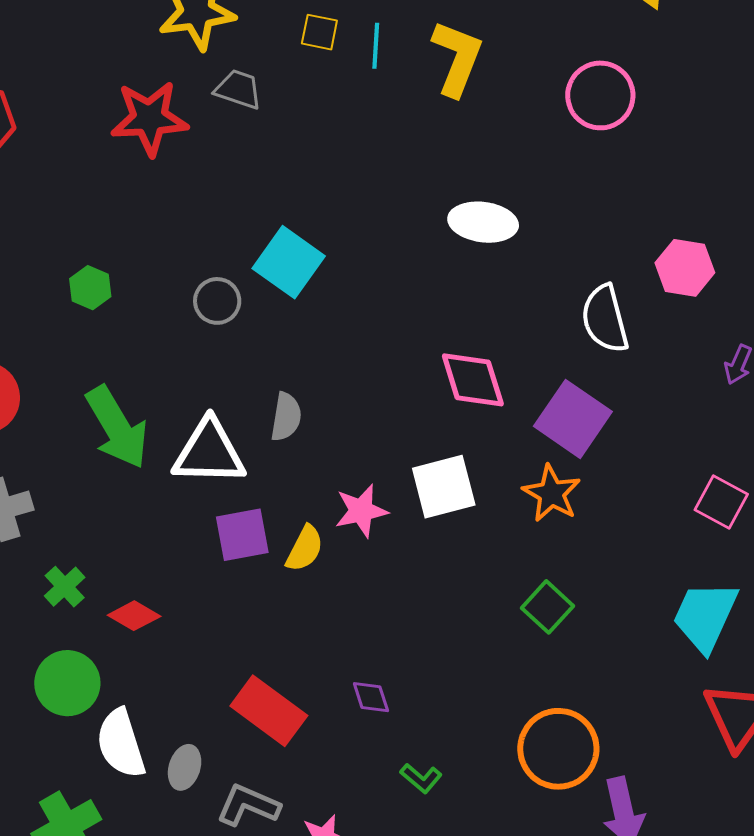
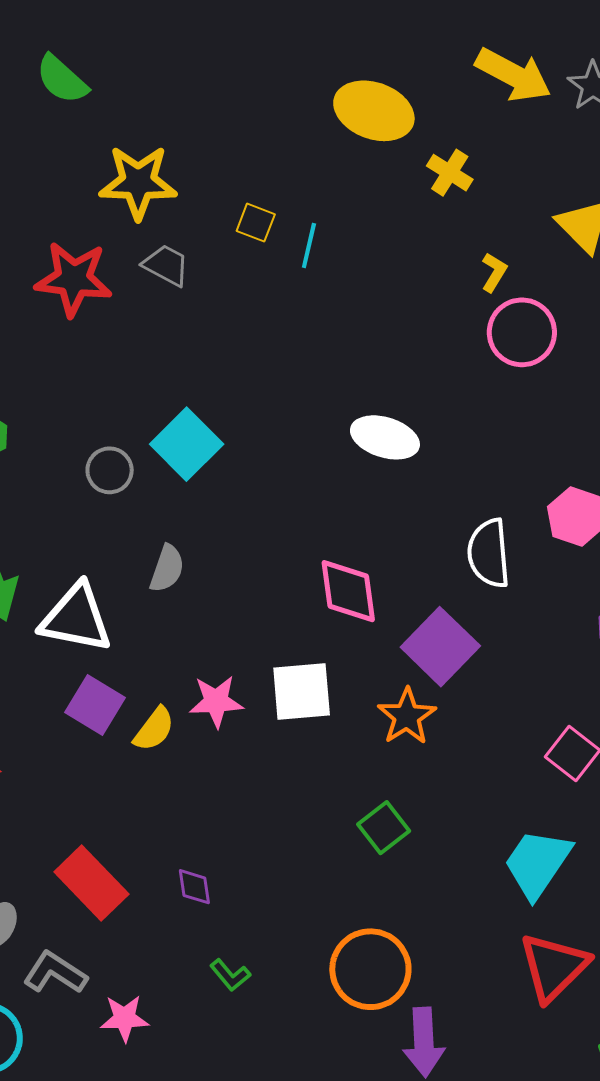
yellow L-shape: (457, 58) -> (494, 272), moved, size x0.5
gray semicircle: (286, 417) -> (167, 569), moved
purple square: (242, 535) -> (95, 705), turned 32

